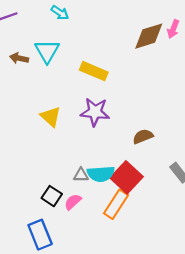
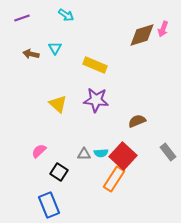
cyan triangle: (47, 51) -> (55, 48), size x0.6
cyan semicircle: (101, 174) -> (101, 153), size x0.6
pink semicircle: (73, 202) -> (39, 151), moved

